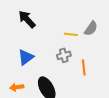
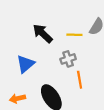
black arrow: (27, 19) -> (43, 33), moved
orange line: (84, 67) -> (80, 80), moved

